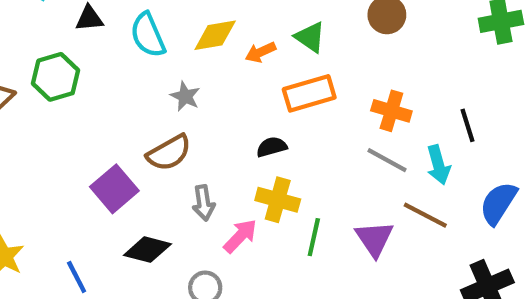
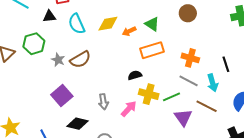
gray star: (185, 96) -> (58, 60), moved
brown semicircle: (169, 153) -> (80, 60), moved
yellow cross: (278, 200) -> (149, 94), moved
pink arrow: (240, 236) -> (129, 109), moved
green line: (314, 237) -> (171, 97), moved, turned 54

